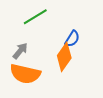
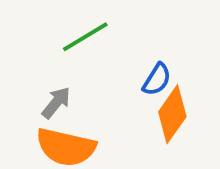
orange diamond: (64, 57) -> (172, 114), moved

